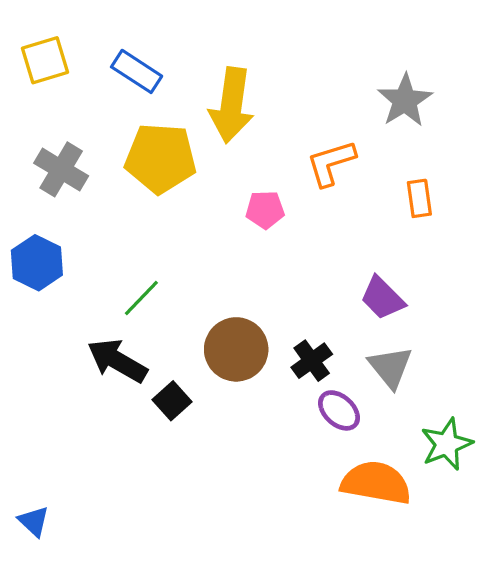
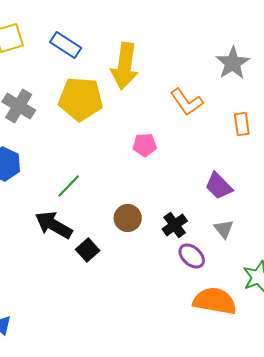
orange L-shape: (331, 163) -> (187, 102), turned -108
pink pentagon: (265, 210) -> (145, 145), moved
brown circle: (236, 349) -> (128, 218), size x0.7
gray triangle: (390, 367) -> (224, 229), size x0.7

